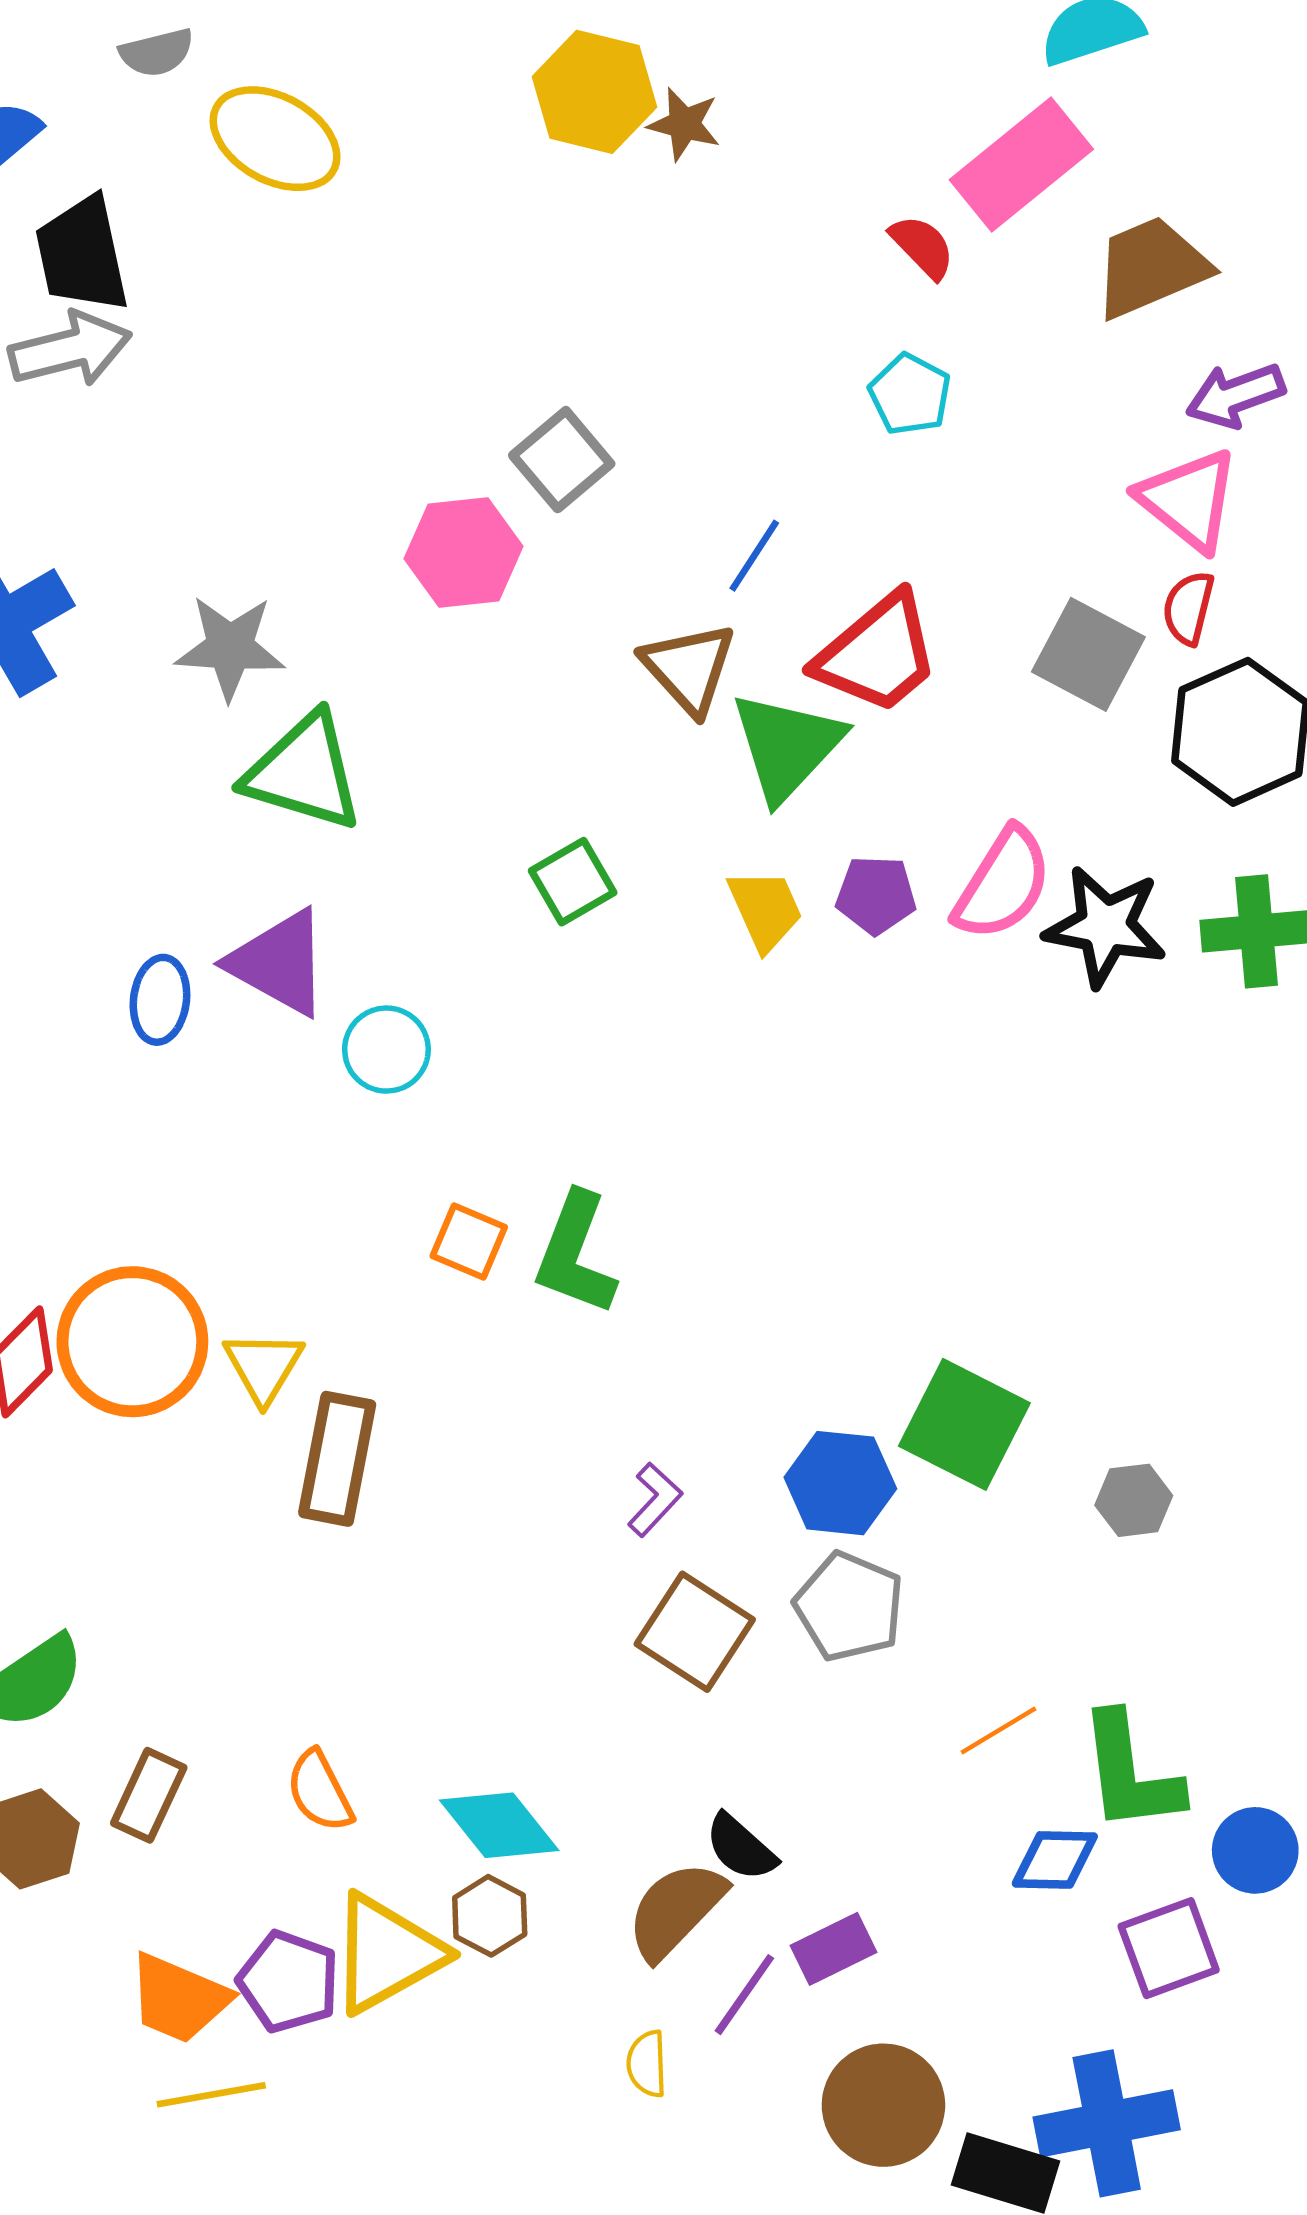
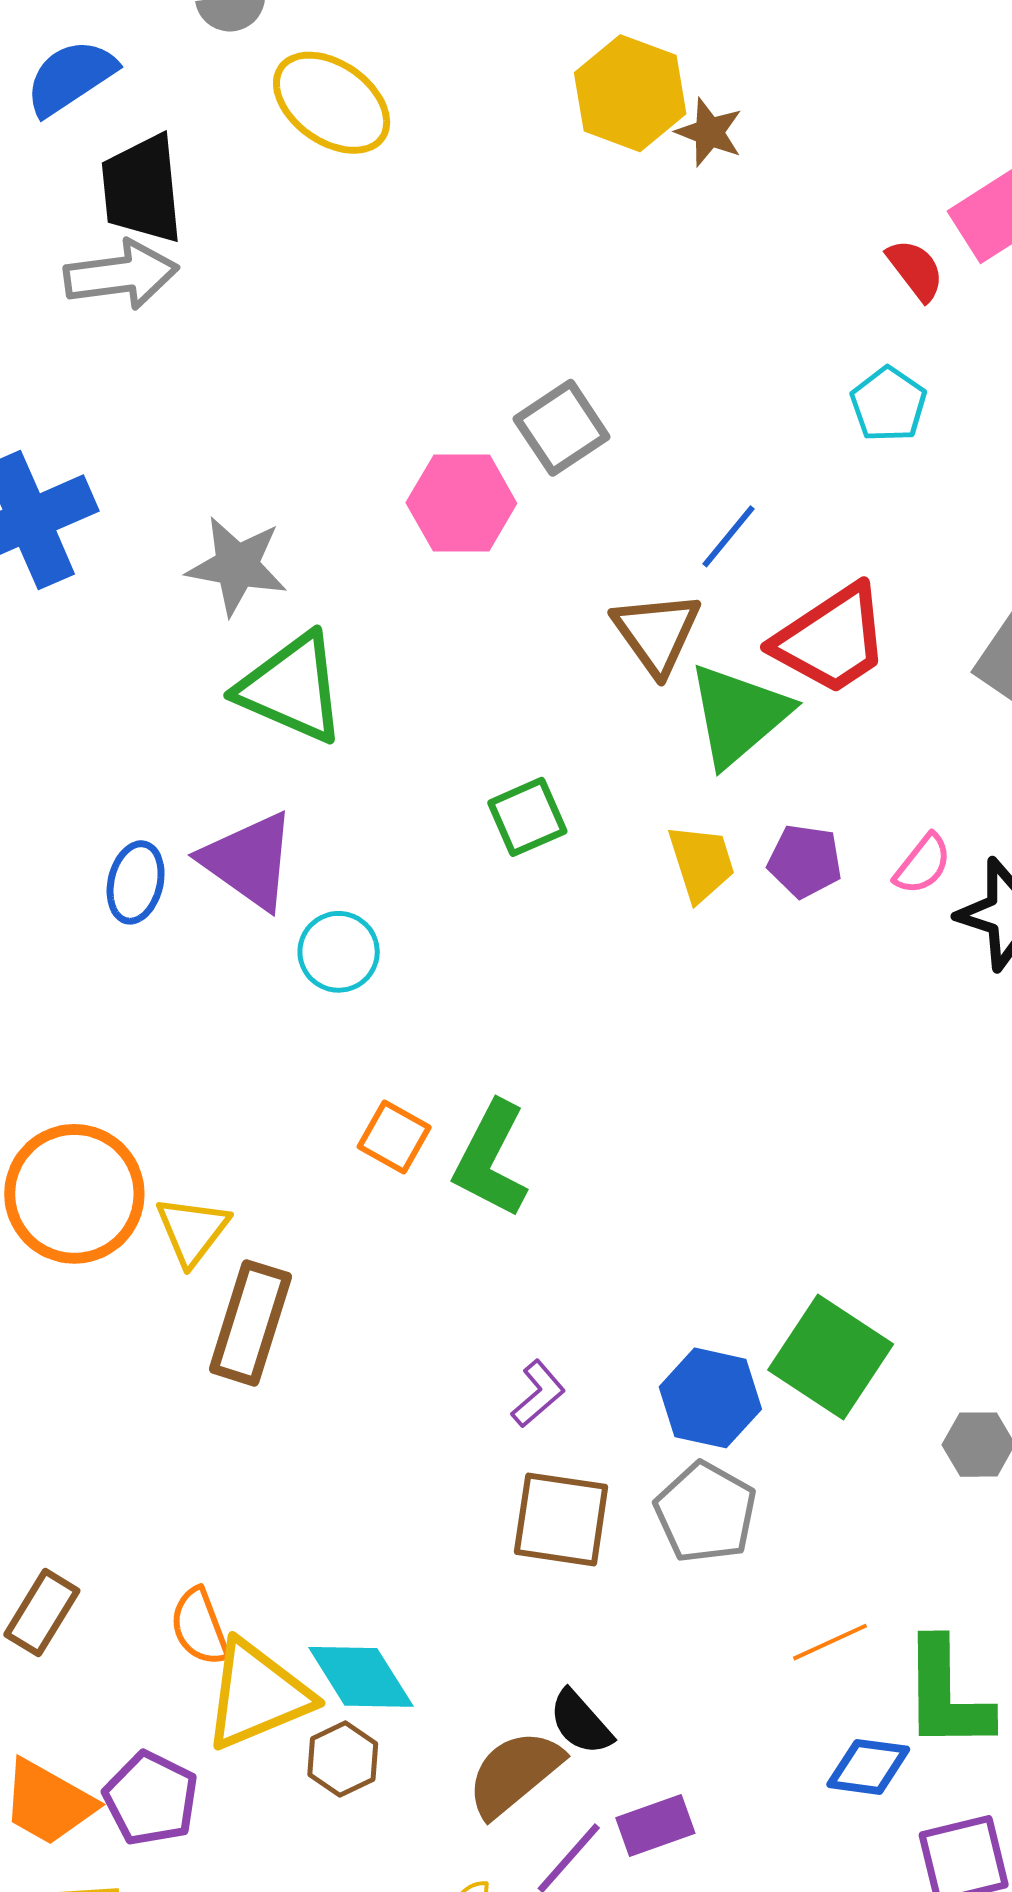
pink semicircle: (1003, 884) -> (923, 864), size x0.6
brown square: (695, 1632) -> (561, 1519), turned -31
yellow triangle: (387, 1954) -> (257, 1695), moved

